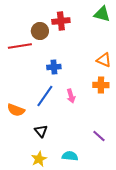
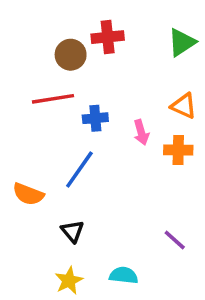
green triangle: (102, 14) -> (182, 42), moved, turned -48
red line: (20, 46) -> (53, 99), moved
pink arrow: (71, 96) -> (141, 132), moved

